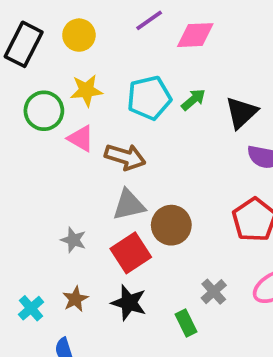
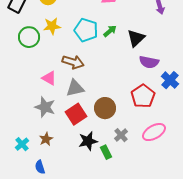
cyan pentagon: (149, 98) -> (86, 30), turned 30
pink triangle: (81, 138) -> (49, 78), moved
brown circle: (171, 225) -> (105, 108), moved
gray star: (73, 240) -> (45, 107), size x1.5
black star: (129, 303) -> (88, 141), moved, turned -30

